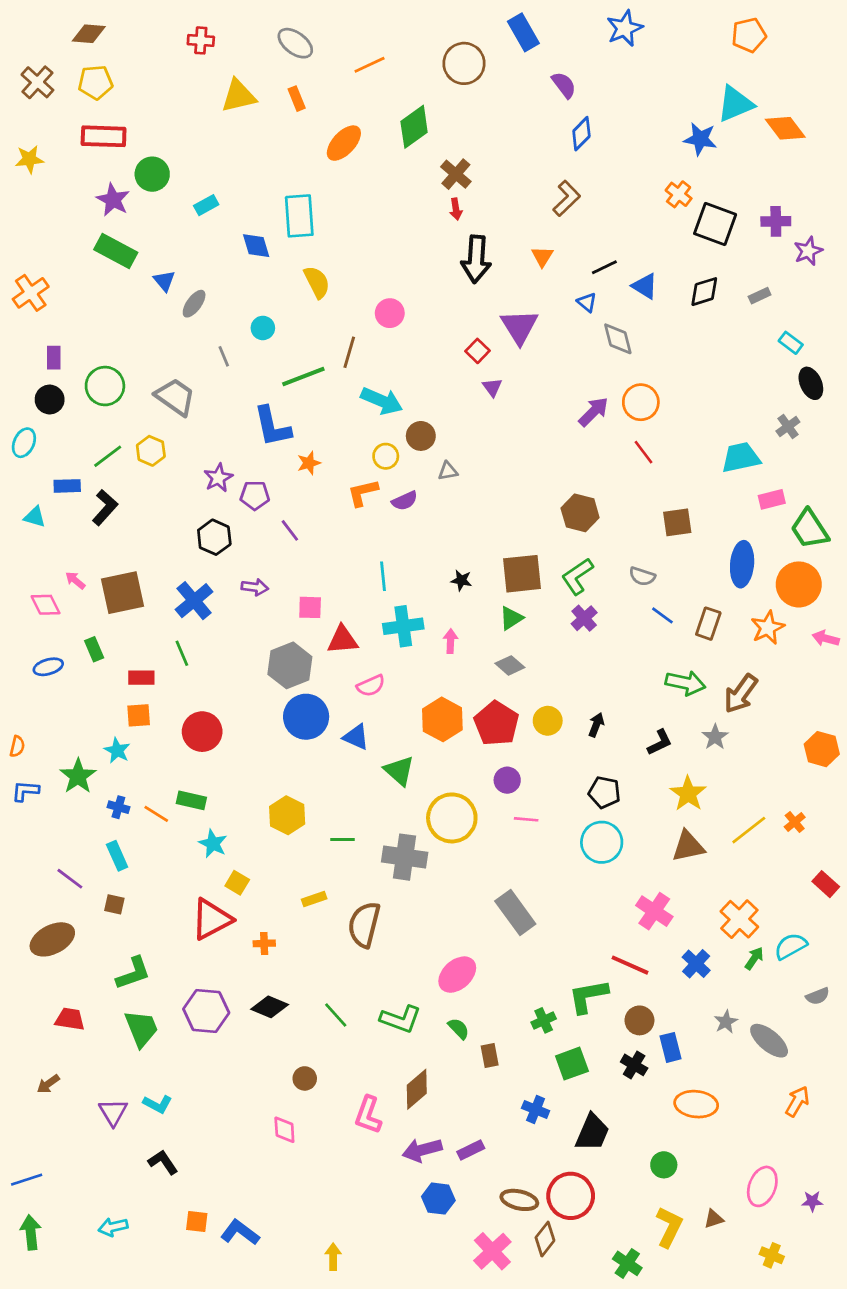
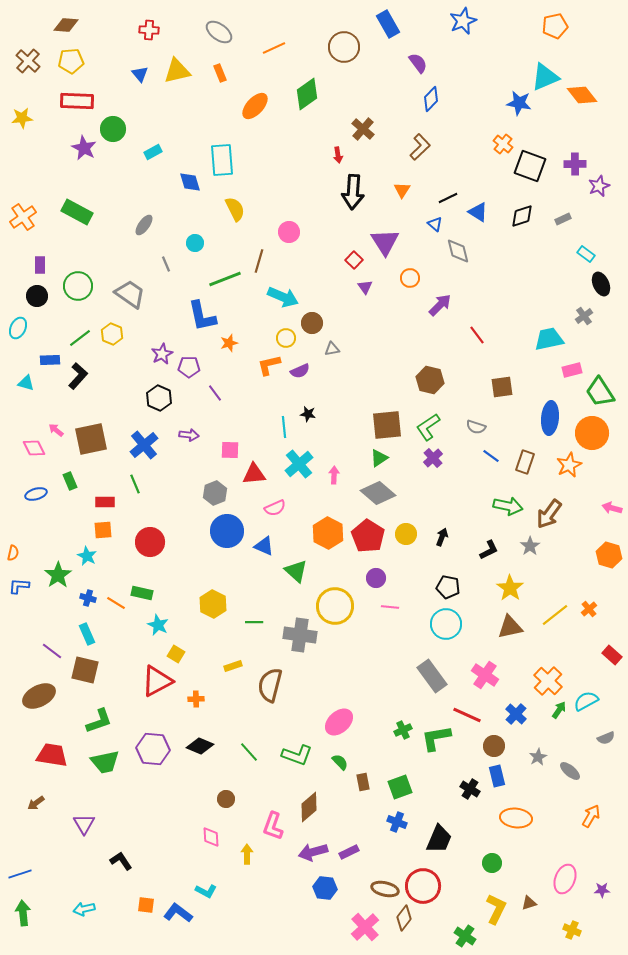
brown cross: (456, 174) -> (363, 129), moved
green rectangle: (116, 251) -> (77, 212), moved
blue triangle: (164, 281) -> (140, 74), moved
orange circle: (641, 402) -> (410, 278), moved, size x0.7
black star: (461, 580) -> (308, 414), moved
cyan cross: (403, 626) -> (299, 464), turned -32
pink arrow: (826, 638) -> (612, 508), moved
gray hexagon: (290, 665) -> (215, 493), size x0.7
gray diamond: (510, 665) -> (378, 493), size x1.6
brown square: (114, 904) -> (85, 670), size x1.8
gray rectangle: (515, 912) -> (432, 676), moved
red trapezoid: (70, 1019) -> (52, 755), size x1.4
green cross: (544, 1020) -> (403, 730), moved
brown circle: (639, 1020) -> (494, 746), moved
green trapezoid: (141, 1029) -> (105, 762), turned 100
gray ellipse: (769, 1041) -> (570, 771), size x0.7
green square: (572, 1064) -> (400, 787), moved
cyan L-shape: (158, 1104) -> (206, 891), moved
yellow arrow: (333, 1257) -> (247, 854), moved

